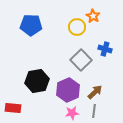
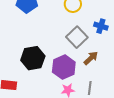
brown arrow: (95, 92) -> (91, 58), moved

